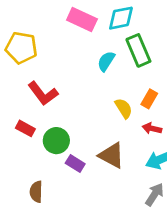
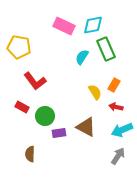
purple rectangle: (75, 163) -> (59, 133), turned -40

